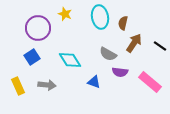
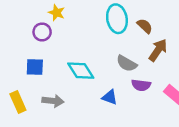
yellow star: (65, 14) -> (57, 13), moved
brown semicircle: (123, 23) -> (145, 26), turned 120
purple circle: (38, 28) -> (42, 32), size x0.6
blue square: (32, 57) -> (35, 67), turned 35

